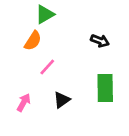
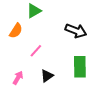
orange semicircle: (33, 41) -> (16, 31), moved
black arrow: (100, 41) -> (76, 31), size x1.5

